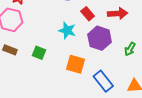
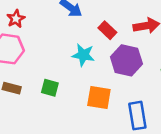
blue rectangle: (103, 81) -> (137, 116), turned 35

